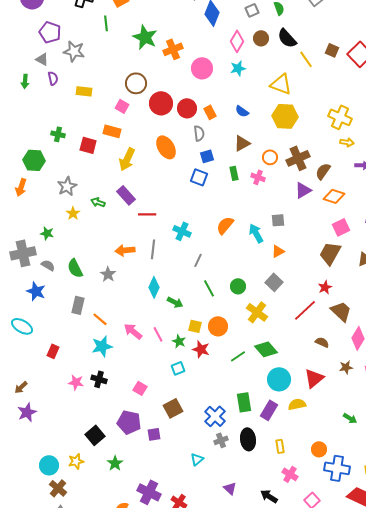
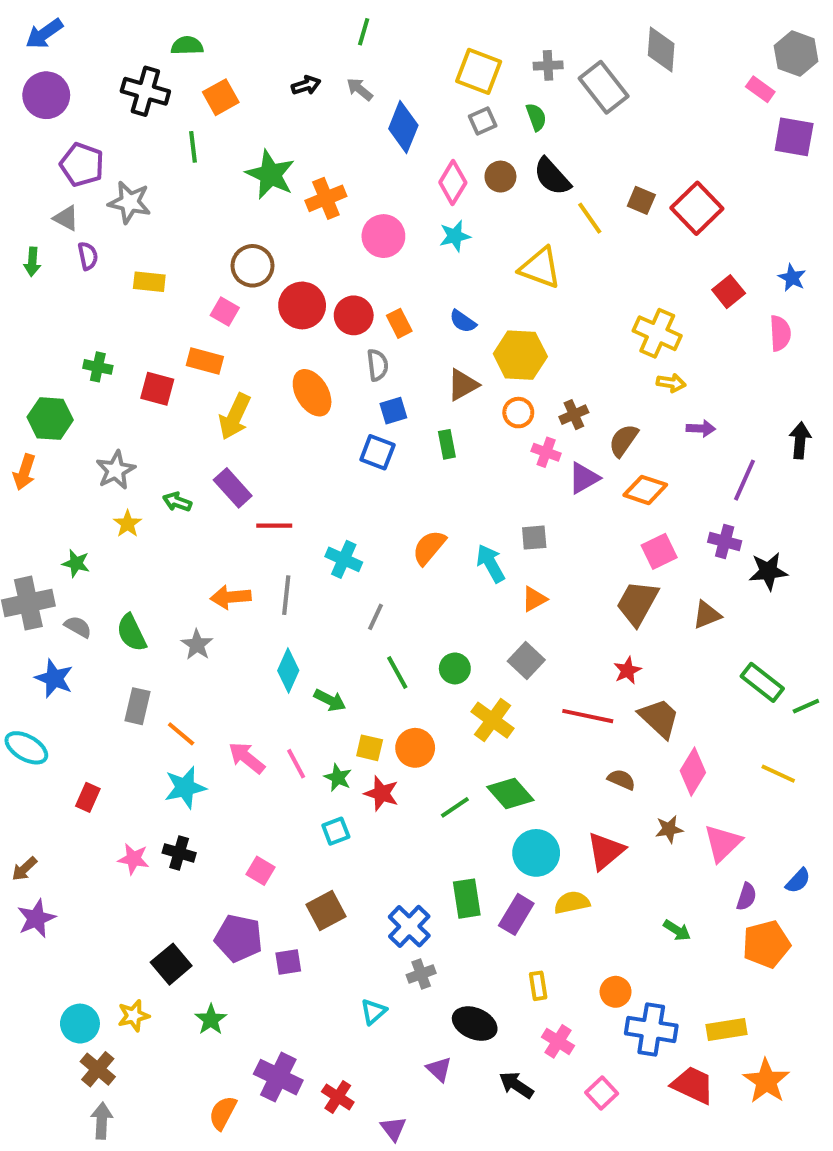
yellow hexagon: (285, 116) -> (520, 355), moved
brown cross: (298, 158) -> (574, 415), size x0.6
pink cross: (258, 177) -> (546, 452), moved
red line: (305, 310) -> (588, 716), turned 55
black ellipse: (248, 439) -> (475, 1024), moved, turned -60

